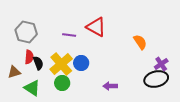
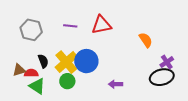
red triangle: (96, 27) -> (101, 25), turned -40
purple line: (69, 35) -> (70, 26), moved
red semicircle: (29, 57) -> (31, 73), moved, turned -96
blue circle: (81, 63) -> (86, 61), size x1.5

